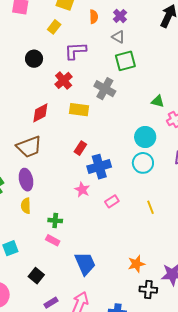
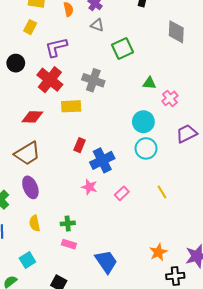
green square: (125, 61) -> (122, 48), moved
red cross: (64, 80) -> (50, 80), size x1.4
red diamond: (40, 113) -> (32, 117), turned 40
yellow semicircle: (26, 206) -> (35, 223), moved

